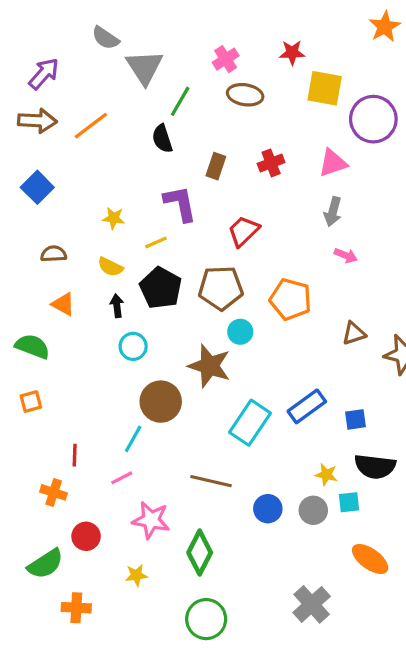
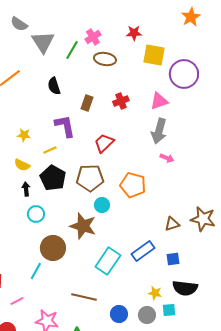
green line: (180, 101) -> (72, 50), moved
gray arrow: (333, 212) -> (159, 131), size x1.4
brown triangle: (354, 333) -> (172, 224), moved
pink line: (122, 478) -> (17, 301), moved

